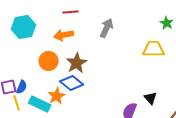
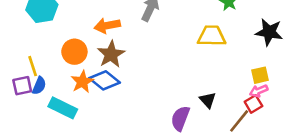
orange arrow: (64, 35) -> (107, 26), moved
orange star: (57, 96) -> (82, 82), moved
yellow line: (17, 103) -> (33, 66), moved

